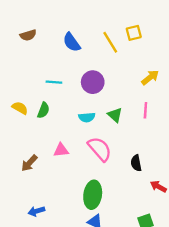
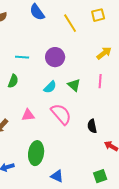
yellow square: (134, 33) -> (98, 15), moved
blue semicircle: (72, 42) -> (37, 12), moved
cyan semicircle: (87, 117) -> (50, 87), turned -40
green ellipse: (93, 195) -> (36, 153), moved

